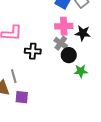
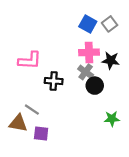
green star: (81, 71) -> (112, 119), moved
gray line: (14, 76) -> (32, 110), turned -40

